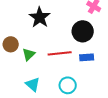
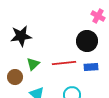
black star: (40, 17) -> (21, 36), moved, turned 30
brown circle: (11, 44) -> (15, 77), moved

